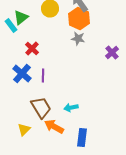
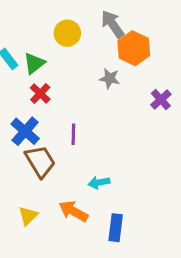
green triangle: (21, 18) -> (34, 63), moved
orange hexagon: (79, 18) -> (134, 48), moved
purple line: (43, 76) -> (73, 134), moved
brown trapezoid: (41, 108) -> (40, 161), moved

